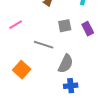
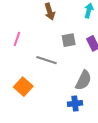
pink line: (16, 25) -> (17, 39), turned -40
gray semicircle: (66, 64) -> (83, 80), moved

